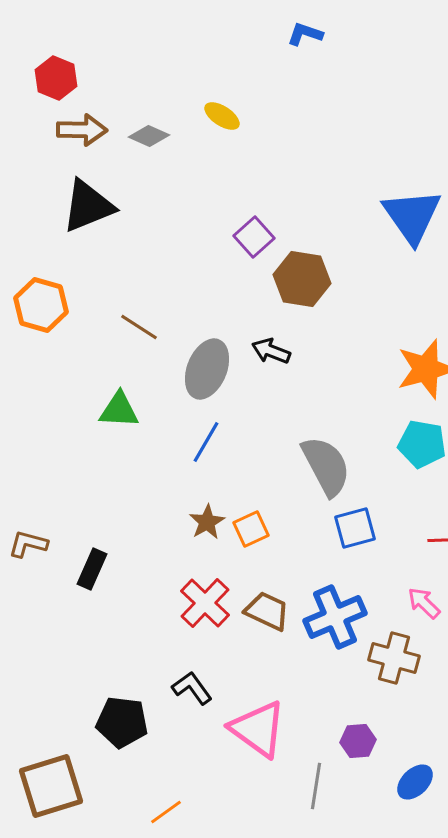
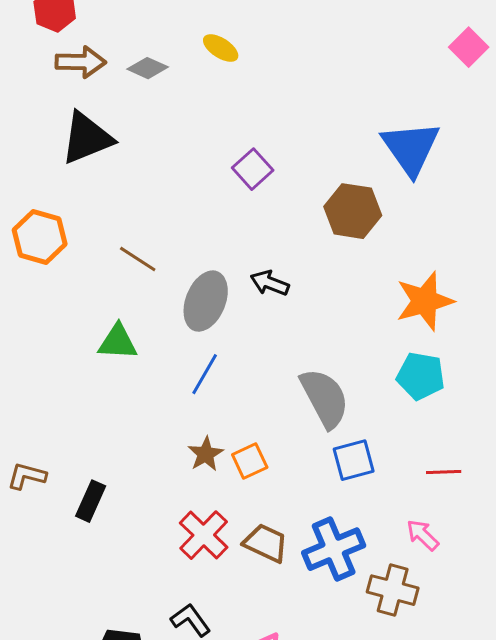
brown hexagon: (302, 279) -> (353, 211), moved

